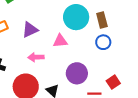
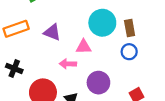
purple triangle: (30, 30) -> (52, 32), turned 42
pink arrow: (36, 57) -> (68, 64), moved

